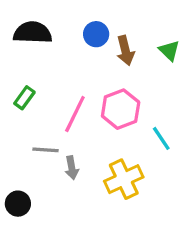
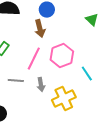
brown arrow: (125, 50) -> (40, 29), moved
gray arrow: (72, 168) -> (41, 85), moved

